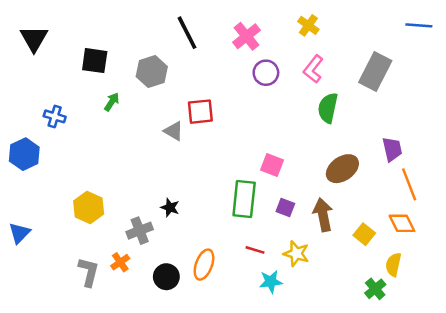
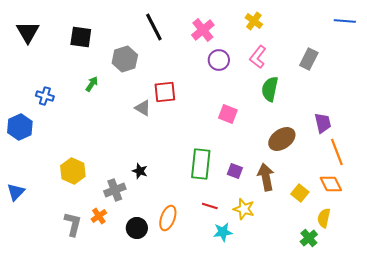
black square: (95, 61) -> (81, 37), moved
gray rectangle: (375, 72) -> (309, 59), size x0.7
pink square: (272, 165) -> (228, 114), moved

